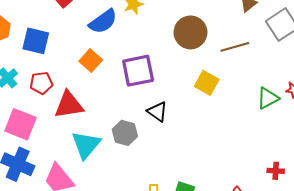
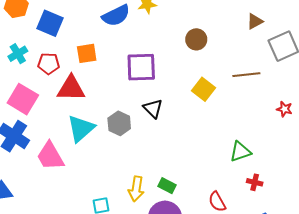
brown circle: (190, 32) -> (196, 39), size x0.7
brown line: (235, 47) -> (246, 75), moved
orange square: (91, 61) -> (87, 53), moved, turned 30
green triangle: (268, 98) -> (240, 152), moved

